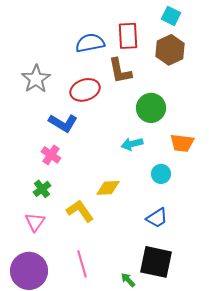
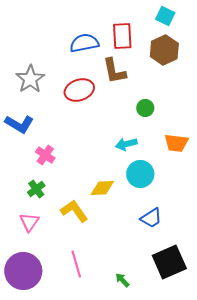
green circle: (151, 108) -> (145, 108), size x0.6
blue L-shape: (63, 123) -> (19, 124), moved
cyan circle: (161, 174) -> (140, 174), moved, size x1.4
black square: (156, 262) -> (169, 262), moved, turned -36

